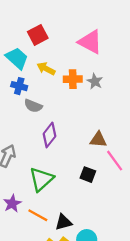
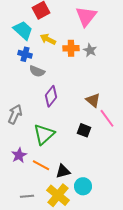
pink triangle: (90, 42) -> (86, 16), turned 40
brown triangle: (98, 140) -> (93, 100), turned 35

